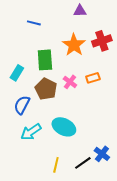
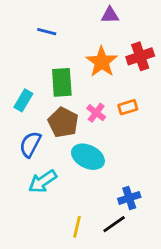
cyan ellipse: (64, 127) -> (88, 157), moved
blue cross: (102, 154) -> (129, 198), moved, turned 35

